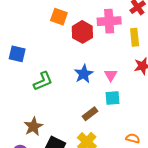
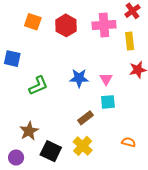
orange square: (59, 17) -> (33, 22), moved
red hexagon: (82, 32) -> (66, 25), moved
blue star: (84, 74) -> (79, 78), turned 30

